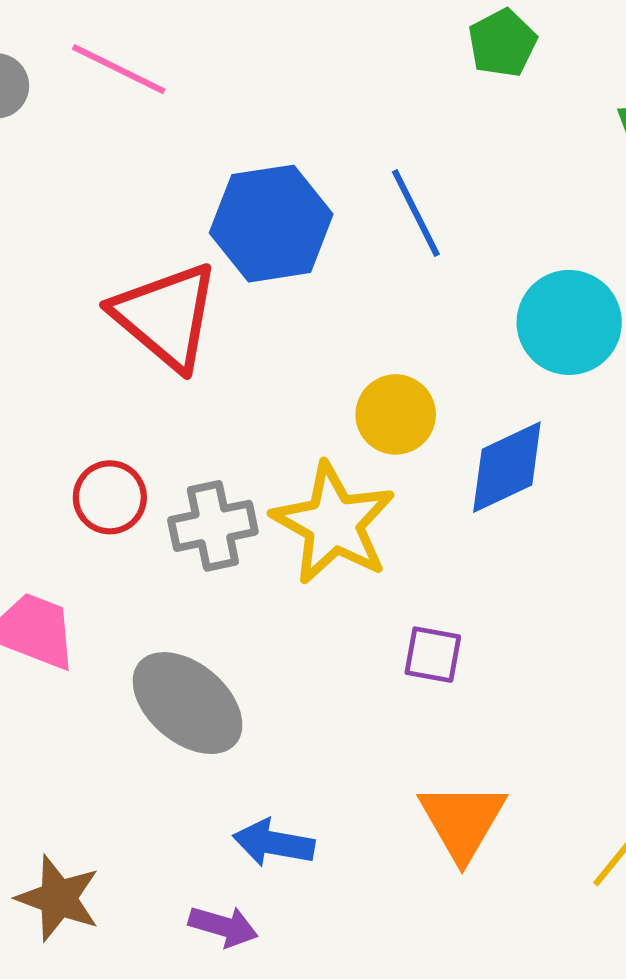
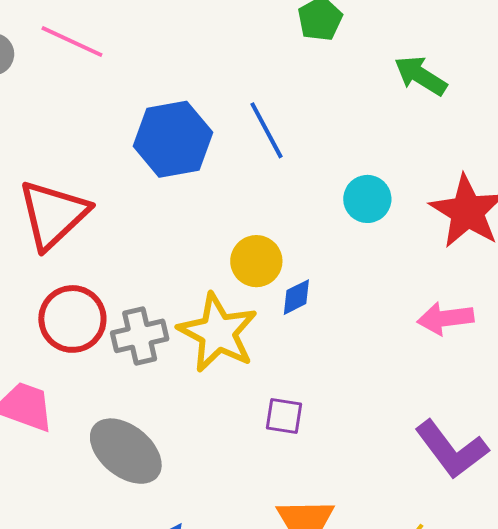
red triangle: (166, 316) -> (53, 214), moved, turned 38
cyan circle: (569, 322) -> (367, 199), size x0.7
blue diamond: (507, 467) -> (296, 297), moved, size x0.6
red circle: (110, 497) -> (72, 319), size x1.4

